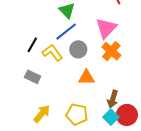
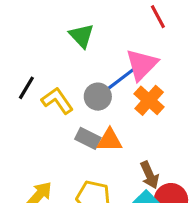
blue line: (66, 32) -> (120, 80), moved
gray rectangle: (33, 77) -> (88, 138), moved
brown arrow: (113, 99) -> (150, 175), turned -42

